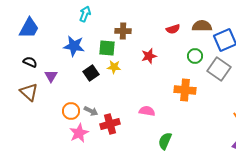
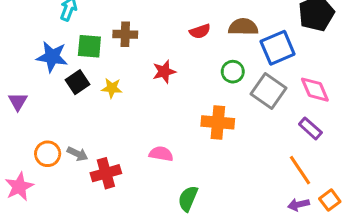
green square: (107, 48) -> (89, 46), moved
black square: (91, 73) -> (77, 82), moved
pink star: (79, 133) -> (19, 187), moved

